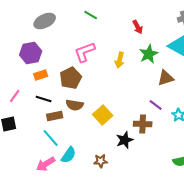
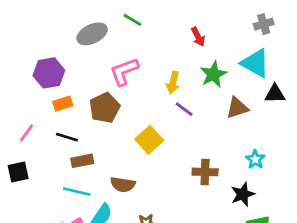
gray ellipse: (45, 21) -> (92, 34), moved
brown semicircle: (75, 105) -> (123, 185), moved
purple line: (156, 105) -> (184, 109), moved
yellow square: (103, 115) -> (149, 140), moved
cyan line: (51, 138) -> (77, 192), turned -36
black star: (125, 140) -> (243, 194), moved

